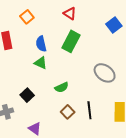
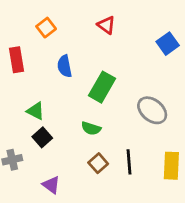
green rectangle: (71, 41) -> (102, 87), moved
green triangle: (41, 63) -> (36, 111), moved
green semicircle: (62, 87) -> (91, 128), turned 40

